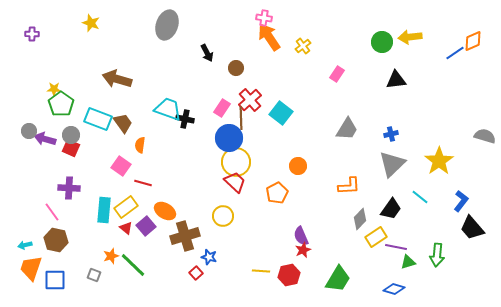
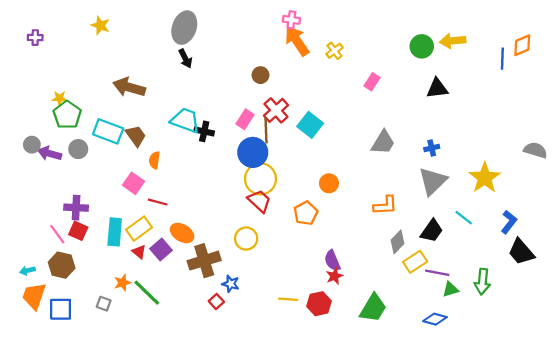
black arrow: (207, 53) -> (185, 59), moved
blue line: (455, 53) -> (502, 59), turned -54
red square: (71, 148) -> (78, 231), moved

